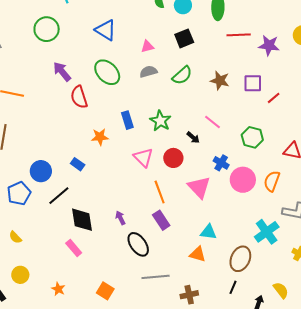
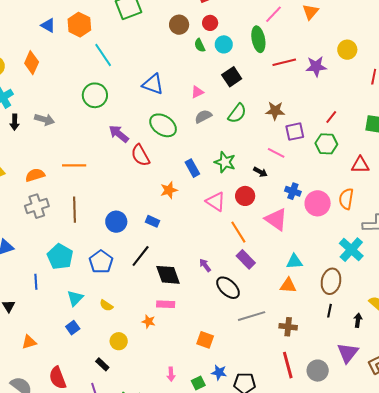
purple square: (253, 83) -> (295, 132), moved
green hexagon: (252, 137) -> (326, 144), moved
blue circle: (41, 171) -> (116, 222), moved
pink rectangle: (74, 248) -> (166, 304), turned -36
orange star: (58, 289) -> (148, 321), moved
brown cross: (189, 295) -> (288, 327), turned 30

